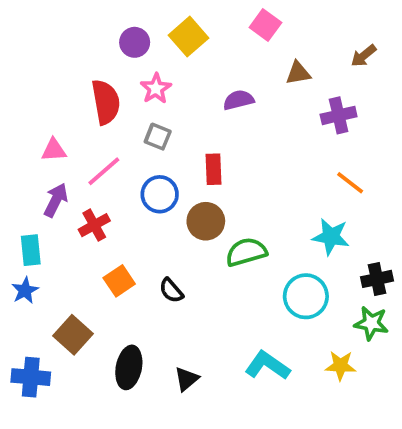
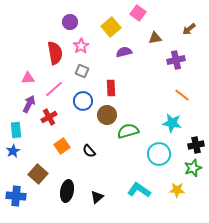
yellow square: (188, 37) -> (111, 27), moved
green star: (371, 323) -> (193, 168), turned -30

